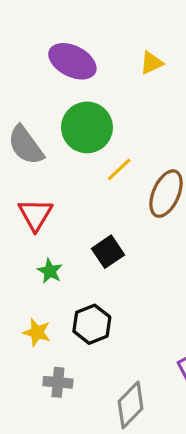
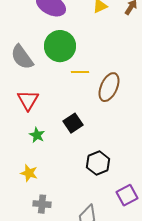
yellow line: (119, 169) -> (80, 72), turned 42
black hexagon: (92, 324) -> (98, 163), moved

